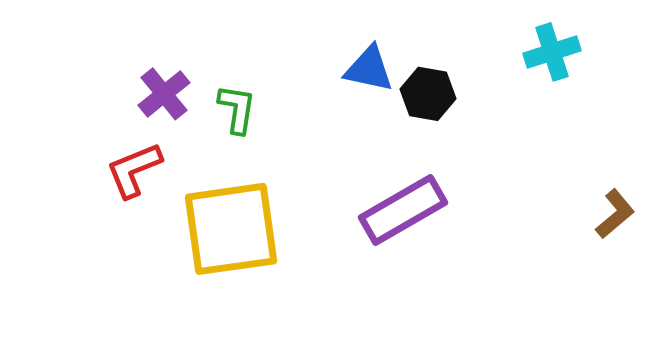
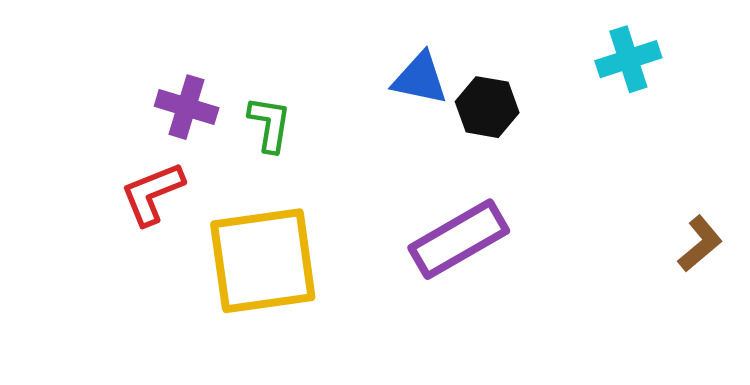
purple cross: (164, 94) -> (187, 107), turned -34

